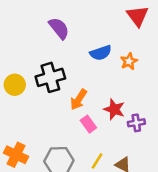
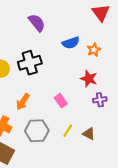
orange arrow: (79, 100) -> (23, 102), moved
red star: (114, 109) -> (89, 79), moved

